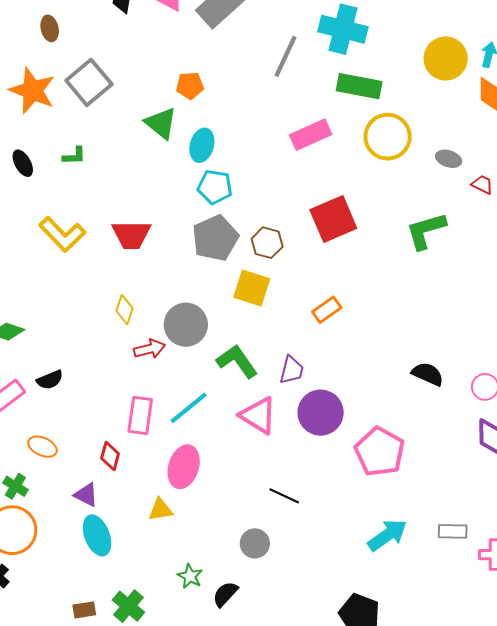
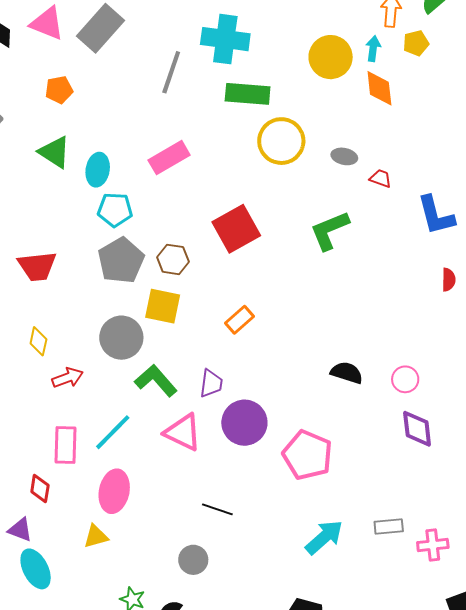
orange pentagon: (190, 86) -> (59, 90), moved
pink rectangle: (311, 135) -> (169, 158), moved
gray circle: (186, 325) -> (121, 338), moved

